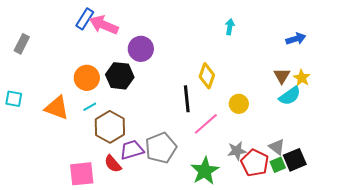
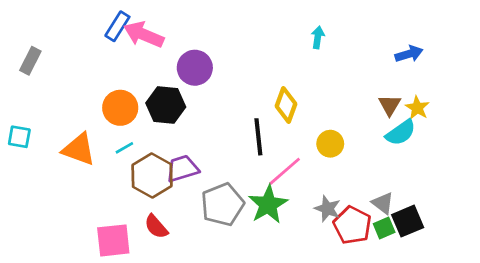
purple trapezoid: (132, 150) -> (182, 169), moved
gray star: (237, 151) -> (327, 209), turned 30
green star: (205, 171) -> (268, 204), moved

